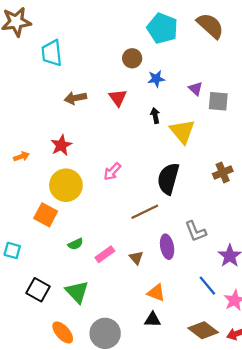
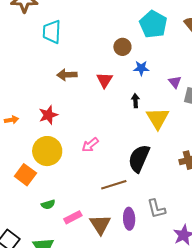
brown triangle: (136, 258) -> (100, 224), size x1.6

